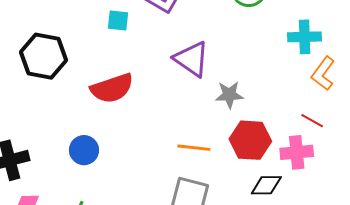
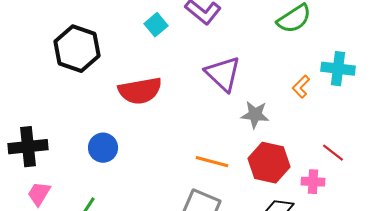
cyan square: (118, 21) -> (156, 25), turned 35
orange L-shape: (323, 73) -> (301, 87), moved, size x0.7
pink cross: (297, 152) -> (313, 182), size x0.7

